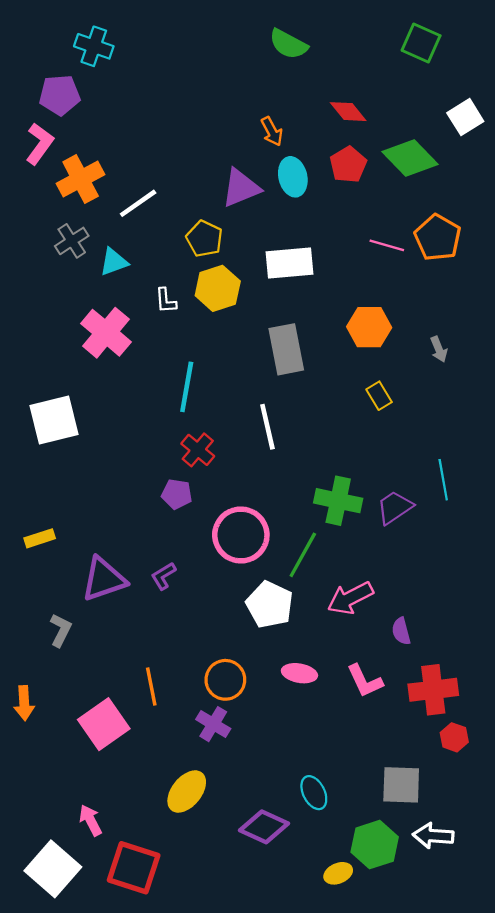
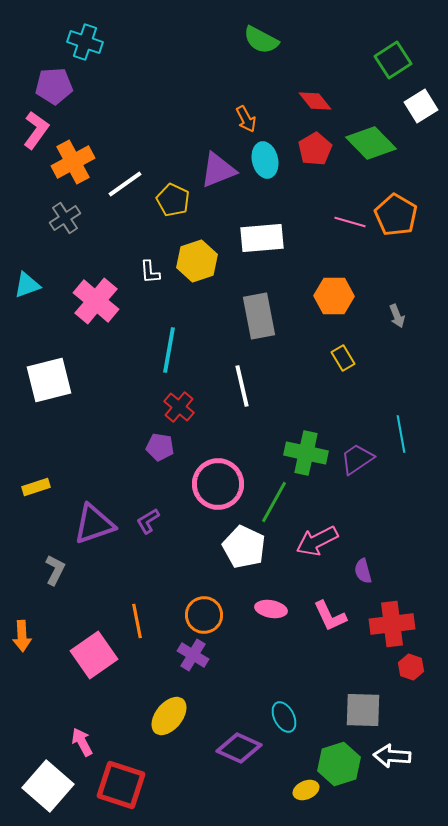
green square: (421, 43) -> (393, 60), moved, turned 33
yellow pentagon: (204, 239) -> (173, 200), moved
cyan triangle: (114, 262) -> (27, 285), moved

